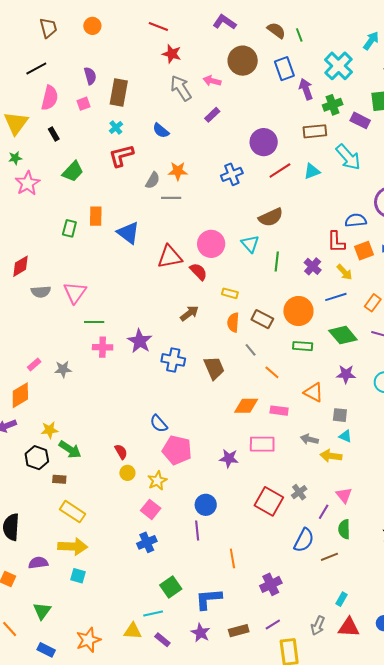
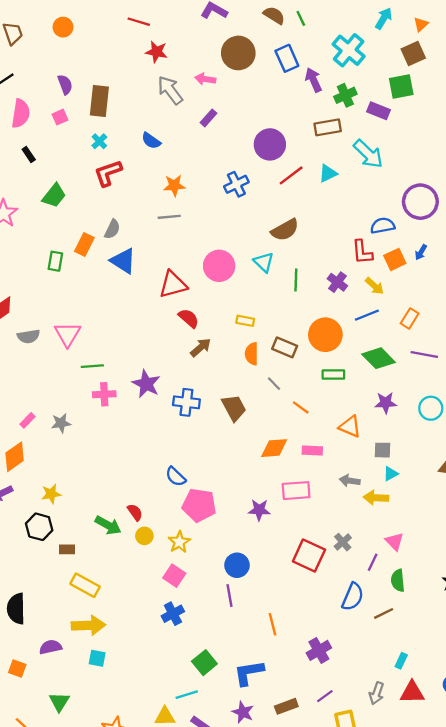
gray semicircle: (153, 180) -> (112, 229), moved
orange rectangle: (96, 216) -> (84, 245), turned 30
red semicircle: (198, 272) -> (189, 318), moved
cyan triangle: (345, 436) -> (391, 474), turned -48
green arrow: (70, 449) -> (108, 525), moved

